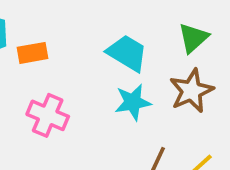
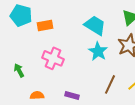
cyan star: (133, 102) -> (98, 51), turned -30

